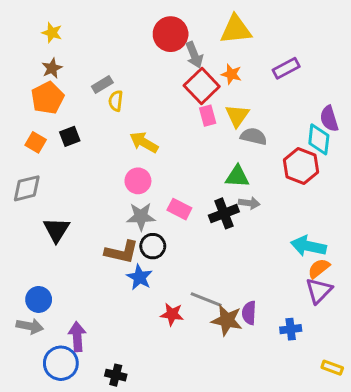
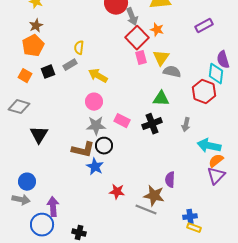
purple rectangle: (286, 68) -> (204, 26), moved
gray rectangle: (102, 85) -> (70, 65), moved
gray diamond: (27, 188) -> (19, 107), turned 30
gray arrow: (249, 203) -> (186, 125), moved, turned 96
gray line: (206, 299) -> (146, 210), moved
purple semicircle: (249, 313) -> (170, 180), moved
blue cross: (291, 329) -> (190, 217), moved
yellow rectangle: (332, 368) -> (194, 228), moved

